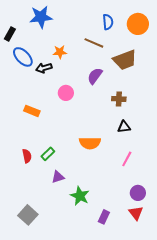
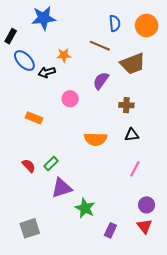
orange semicircle: (90, 143) -> (96, 139), moved
red semicircle: (27, 156) -> (29, 166), turned -32
purple triangle: (58, 177) -> (62, 188), size x1.5
gray square: (28, 215) -> (30, 228), turned 30

